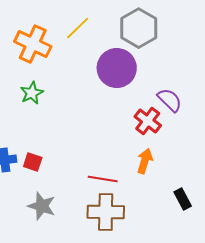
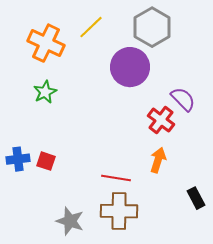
gray star: (42, 206) -> (70, 221), moved

